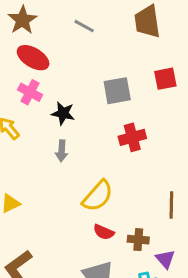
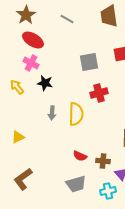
black star: (63, 113) -> (45, 83), moved
gray arrow: (62, 151) -> (52, 113), moved
yellow semicircle: (98, 196) -> (76, 114), moved, turned -40

